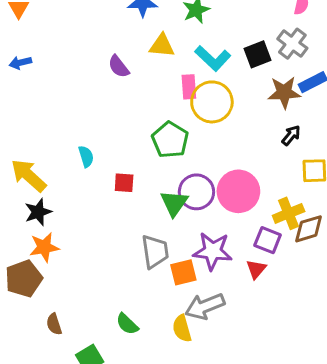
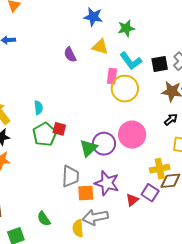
green pentagon: (170, 140) -> (45, 134), moved
pink circle: (238, 191) -> (132, 135), moved
purple square: (268, 240) -> (150, 193), moved

